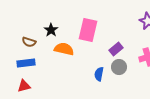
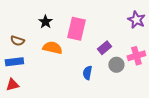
black star: (51, 30) -> (45, 22), moved
gray circle: (119, 67) -> (116, 65), moved

